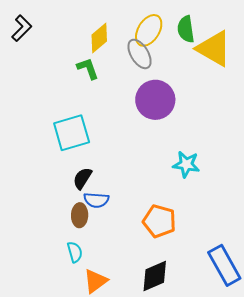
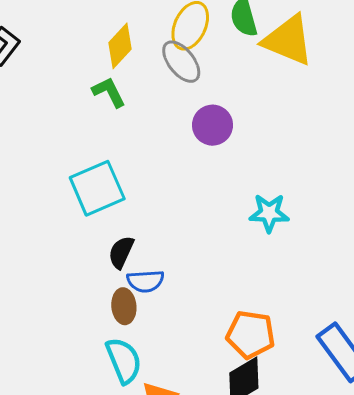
purple circle: (155, 100) -> (213, 125), size x0.7
orange pentagon: (159, 221) -> (251, 335), moved
cyan semicircle: (75, 252) -> (124, 360), size x1.5

